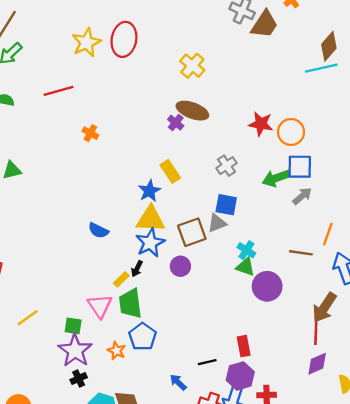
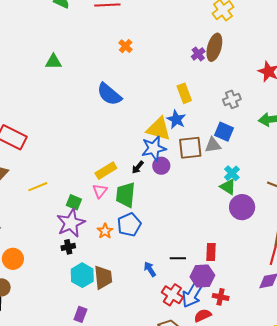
brown ellipse: (192, 111) -> (214, 47), turned 72
blue star: (149, 191) -> (176, 119), moved, turned -30
blue semicircle: (98, 230) -> (109, 94), moved, size x1.5
purple circle: (180, 266) -> (161, 166), moved
yellow rectangle: (121, 279) -> (106, 171), moved, size x1.5
pink triangle: (100, 306) -> (100, 191), size x0.7

